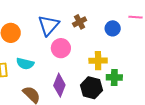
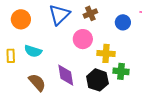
pink circle: (61, 48) -> (83, 39), moved
purple diamond: (59, 85) -> (66, 75), turned -35

